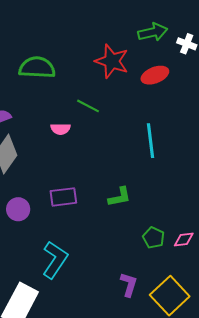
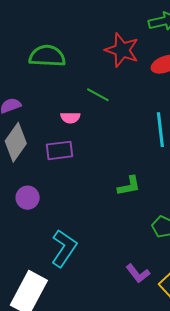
purple rectangle: (63, 197) -> (59, 150), moved
purple L-shape: (129, 285) -> (138, 273), turned 125

